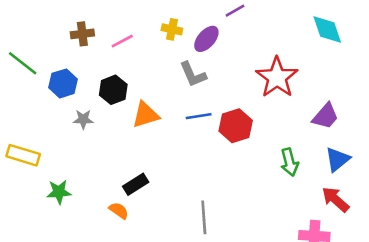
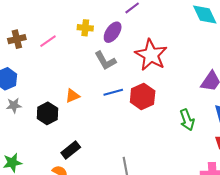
red star: (277, 77) -> (151, 55), moved
black hexagon: (113, 90) -> (47, 113), moved
orange triangle: (146, 115) -> (72, 96), size x0.7
gray star: (83, 119) -> (14, 105), moved

